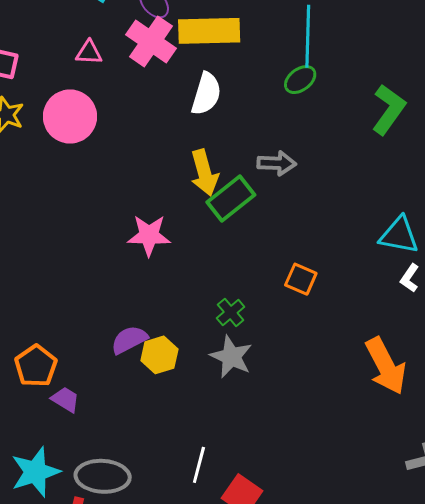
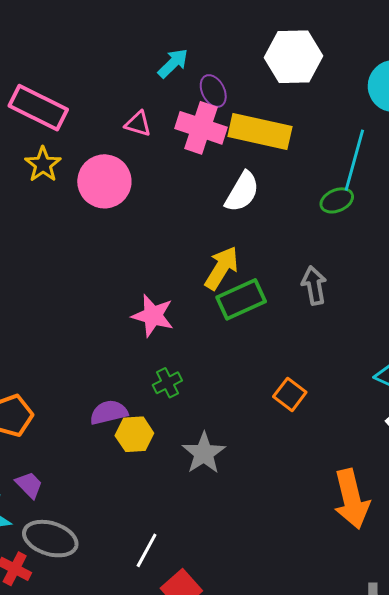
pink cross: (151, 41) -> (201, 128), turned -30
gray arrow: (277, 163) -> (314, 285), moved, turned -117
yellow arrow: (204, 173) -> (222, 268), turned -147
green cross: (231, 312) -> (167, 383), moved
purple trapezoid: (65, 399) -> (29, 485), moved

